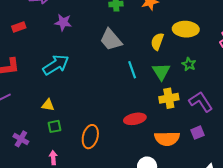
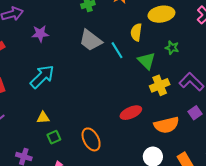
cyan line: (132, 70) -> (117, 50), moved
orange ellipse: (90, 137) -> (91, 139), turned -30

